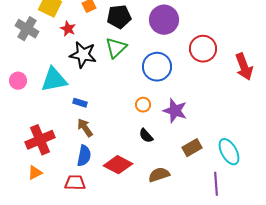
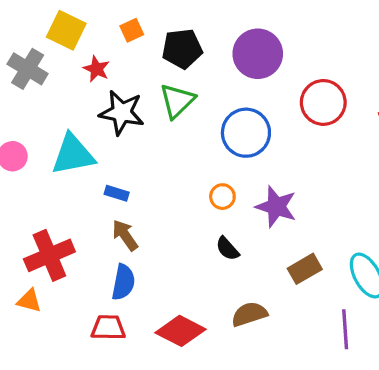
red diamond: (118, 165) -> (180, 331), moved
orange triangle: (35, 173) -> (29, 301), moved, turned 42

